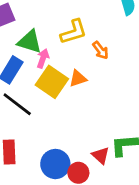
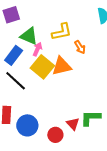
orange triangle: (78, 78) -> (62, 66), size x1.5
blue circle: (55, 164) -> (27, 125), moved

